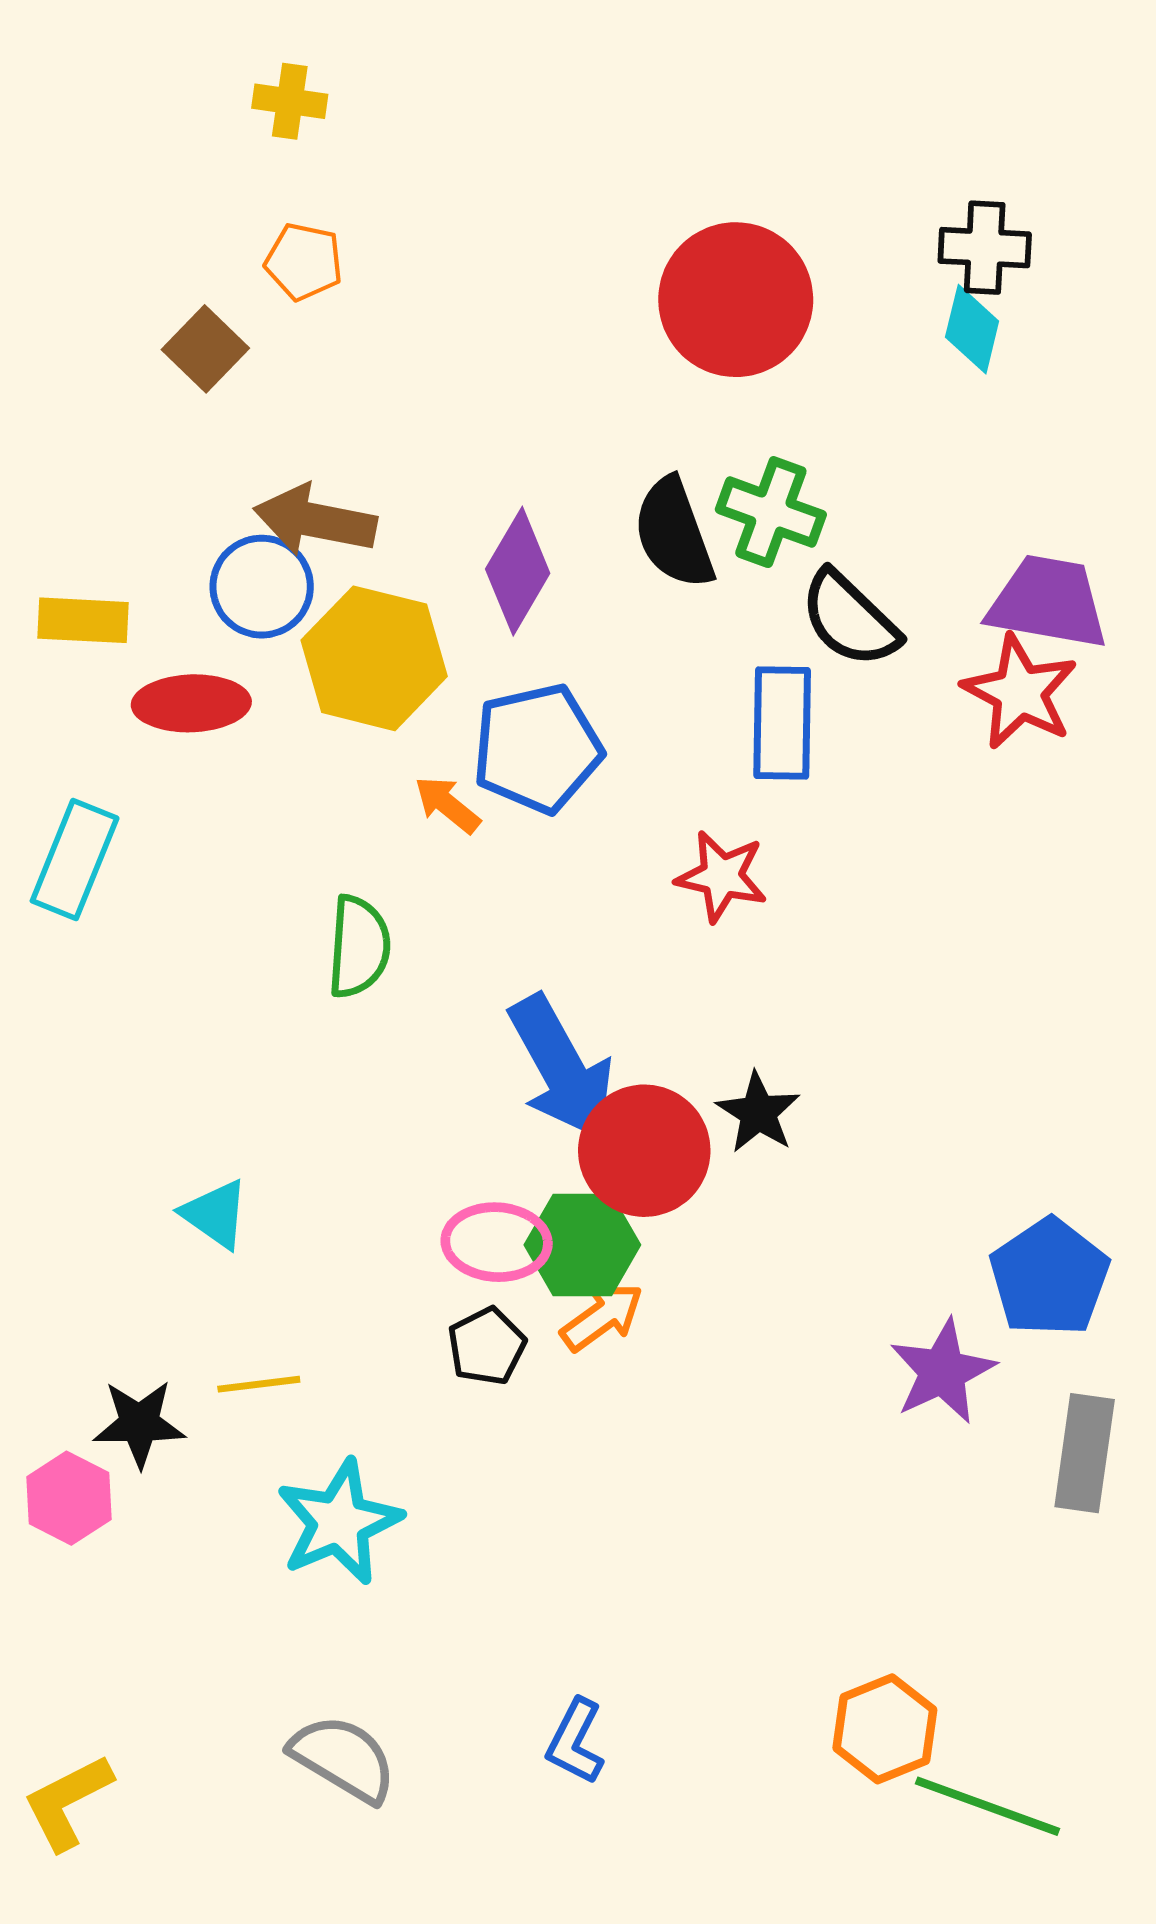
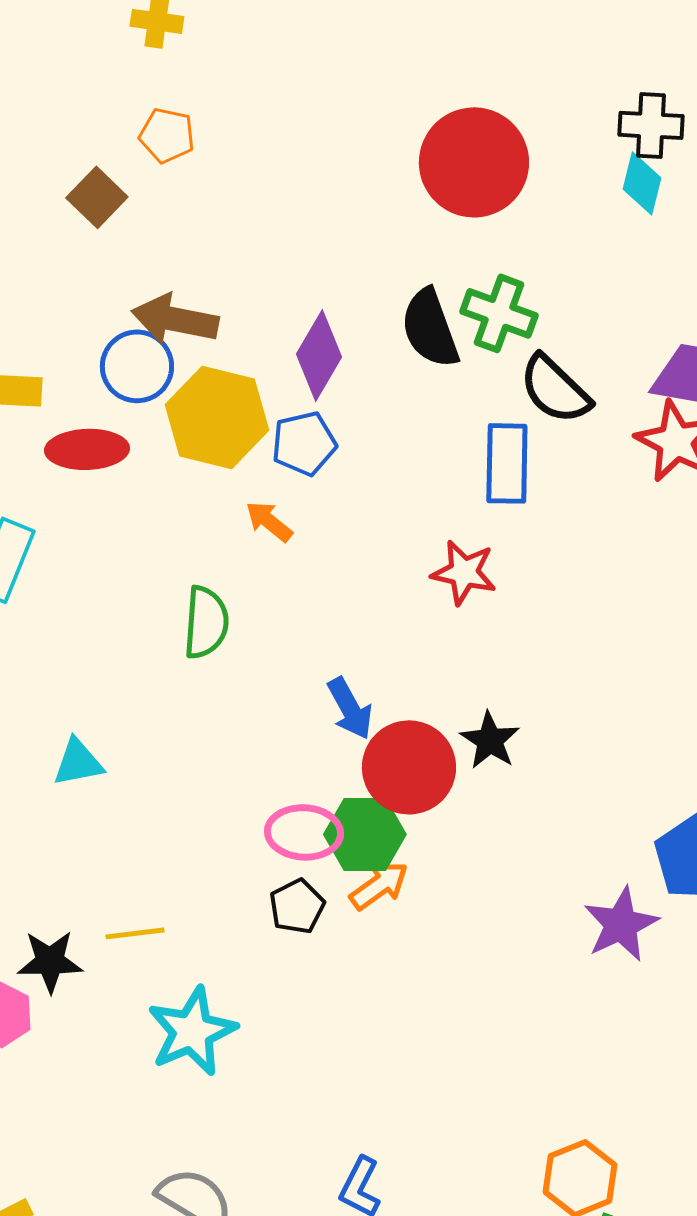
blue pentagon: (537, 748) -> (304, 443), moved, size x0.7
blue arrow: (561, 1068) -> (350, 708), size x0.6
cyan triangle: (215, 1214) -> (78, 762), moved, turned -46

